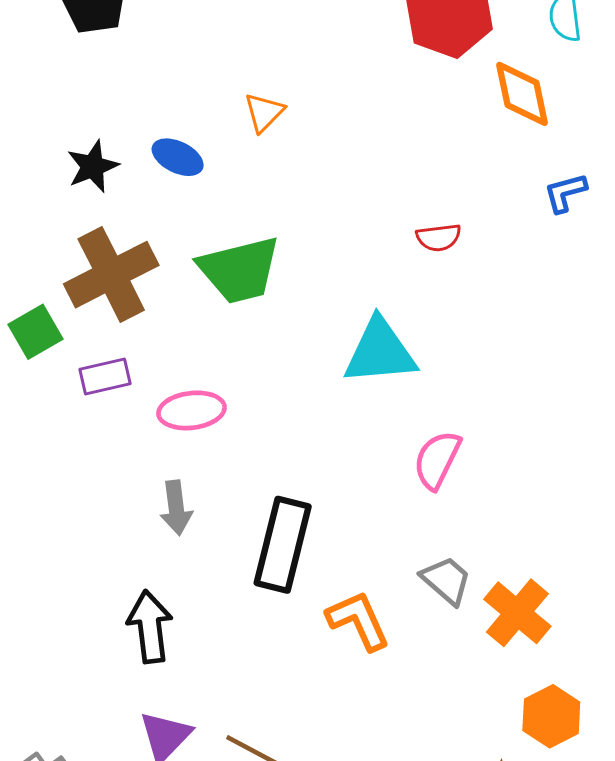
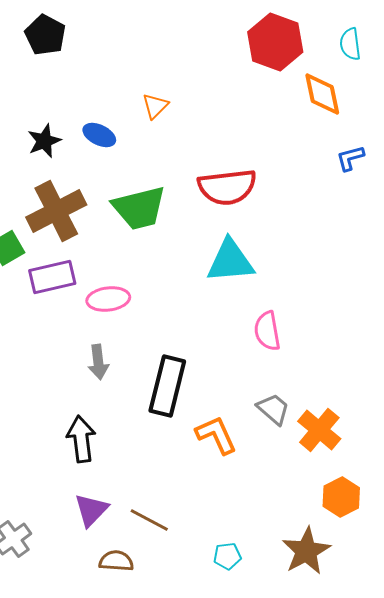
red semicircle: (439, 237) -> (227, 187), moved, size x2.0
purple rectangle: (105, 376) -> (52, 277), size x1.4
pink semicircle: (437, 460) -> (267, 331), turned -36

